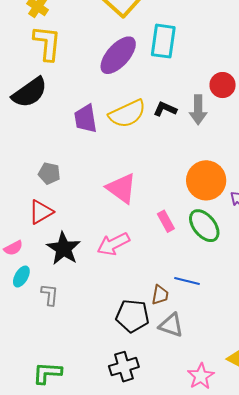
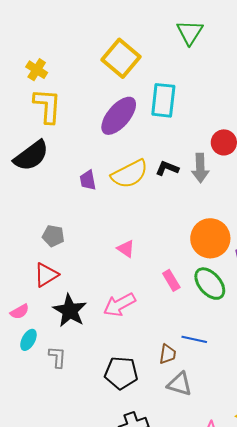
purple trapezoid: (86, 119) -> (88, 180), size x0.7
pink triangle: (121, 188) -> (126, 249), size x0.6
black pentagon: (132, 316) -> (121, 373), moved

